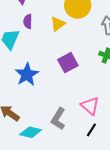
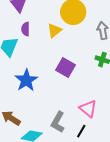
purple square: (68, 63) -> (65, 68), turned -30
black line: (91, 130) -> (81, 131), moved

